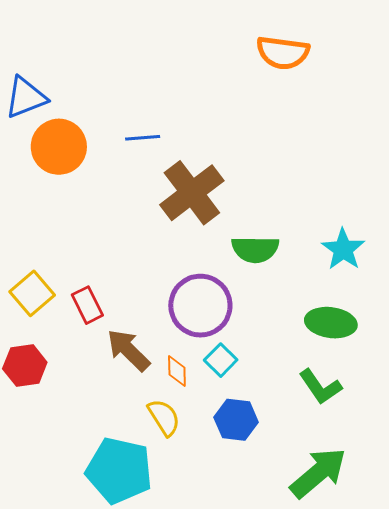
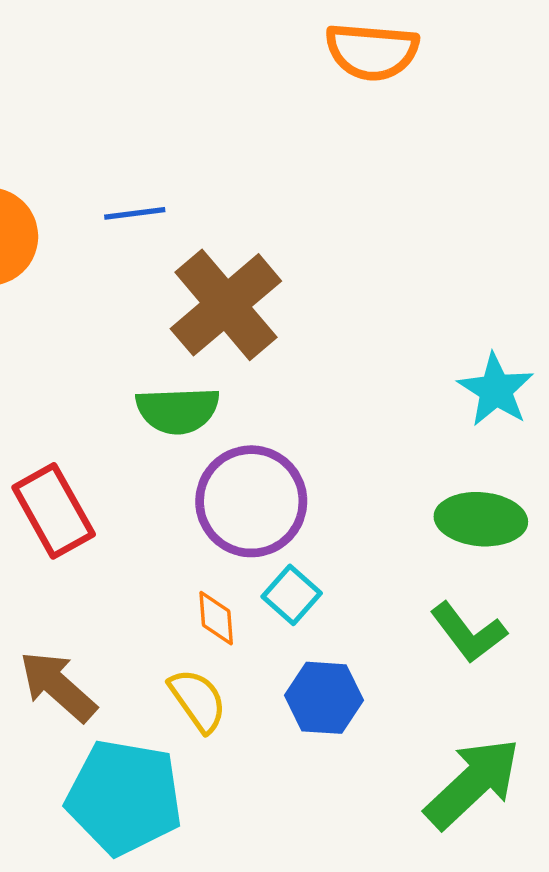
green semicircle: (255, 249) -> (178, 410), moved
red rectangle: (87, 305) -> (54, 511), size x1.4
brown arrow: (128, 350) -> (58, 686), moved

